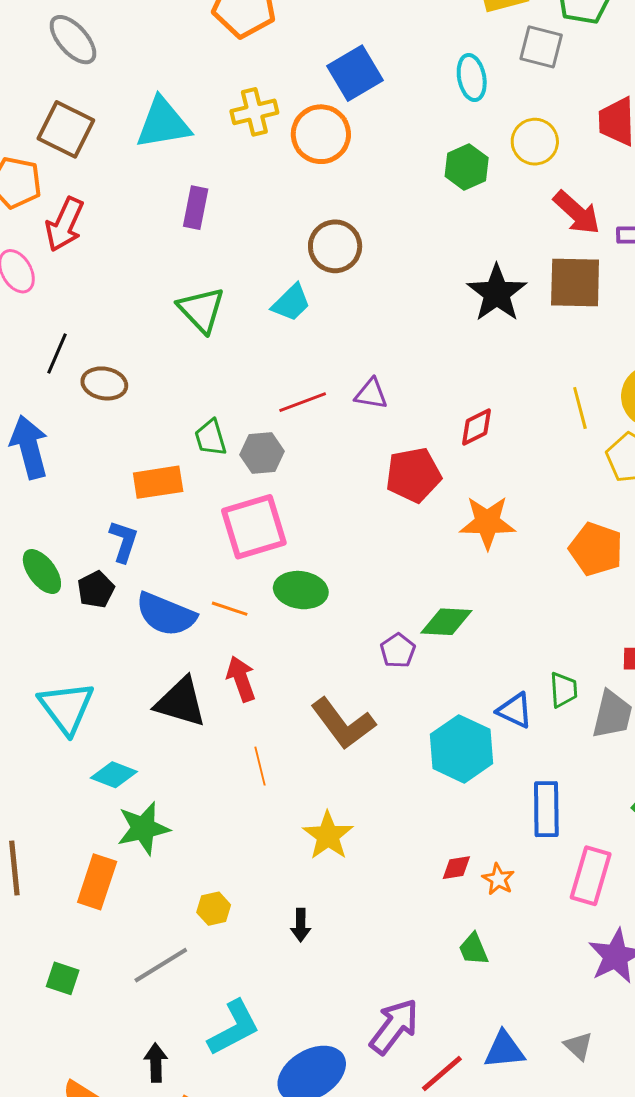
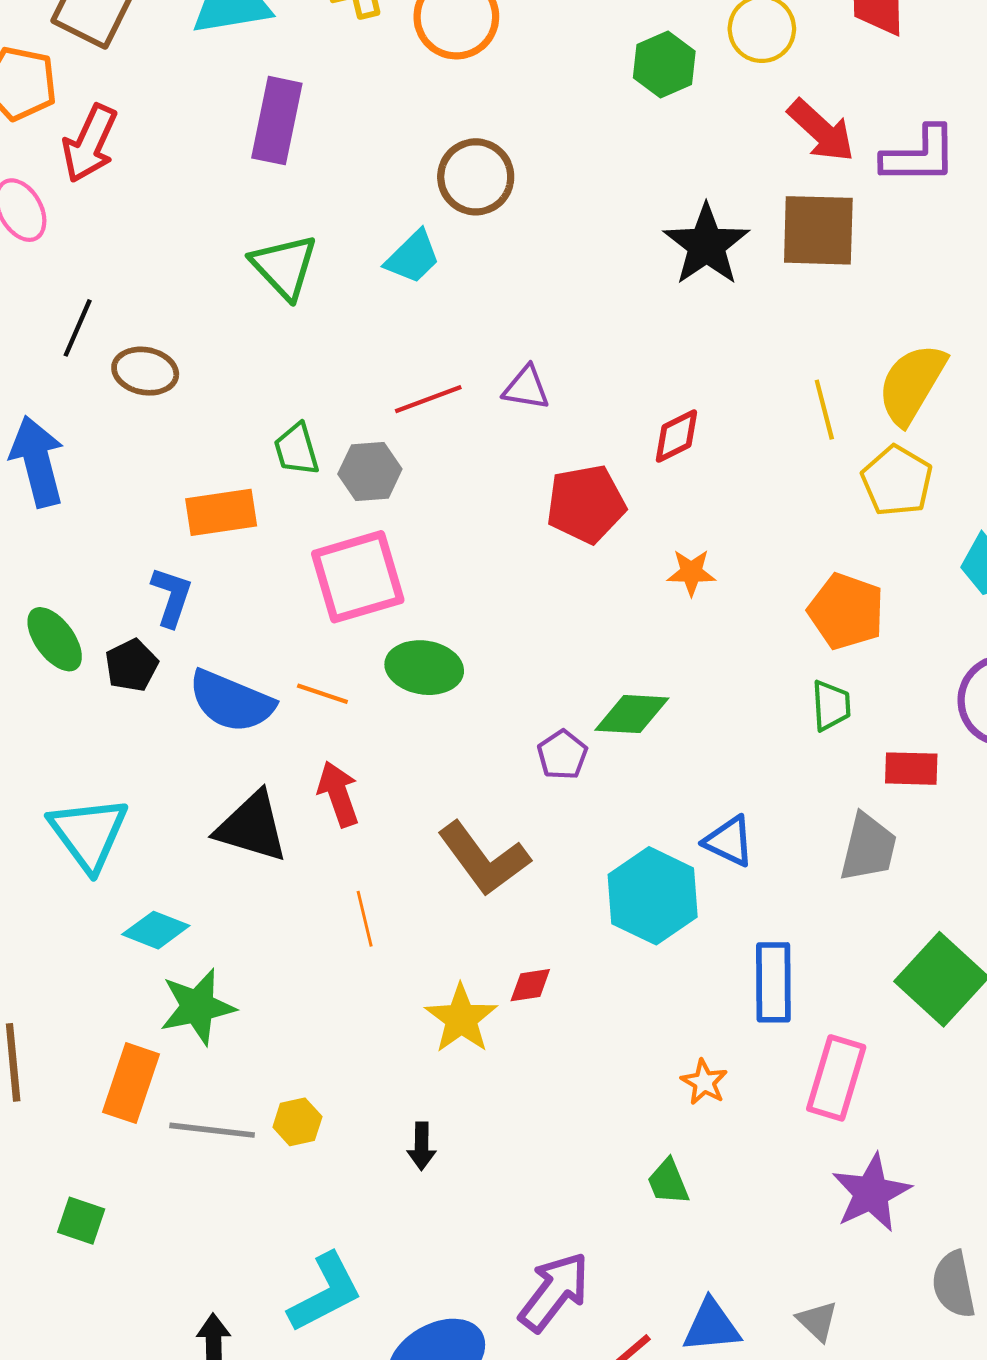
purple rectangle: (196, 208) -> (277, 121), size x1.4
orange star: (487, 522) -> (691, 572), size x0.6
green trapezoid: (564, 690) -> (831, 705), moved
red diamond: (456, 868) -> (530, 985), moved
gray line: (161, 965) -> (212, 1130), moved, turned 38

